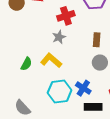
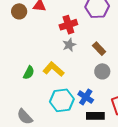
gray star: (59, 37) -> (69, 45), moved
brown rectangle: (97, 40) -> (99, 49), turned -48

